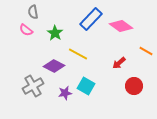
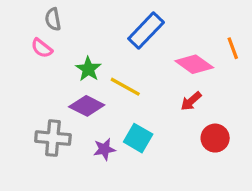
pink diamond: (121, 26) -> (194, 64), moved
green star: (55, 33) -> (88, 69), moved
orange line: (146, 51) -> (233, 48), moved, turned 40
gray cross: (33, 86) -> (53, 138), turned 35

